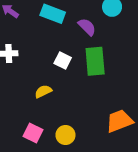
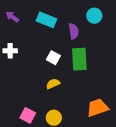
purple semicircle: (87, 27) -> (74, 31), turned 35
yellow semicircle: (43, 91) -> (53, 84), moved

